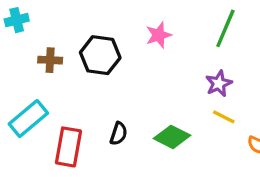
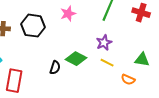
black semicircle: (119, 134) -> (55, 68), moved
green diamond: (172, 137) -> (76, 59), moved

